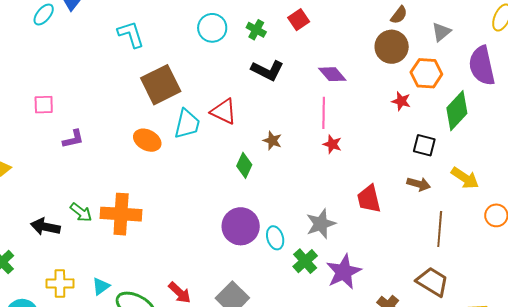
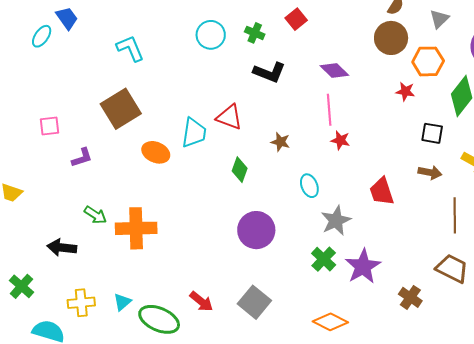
brown square: (161, 85) -> (121, 109), moved
green diamond: (244, 165) -> (240, 170), moved
green arrow: (81, 212) -> (95, 215), moved
cyan ellipse: (275, 238) -> (309, 186), moved

